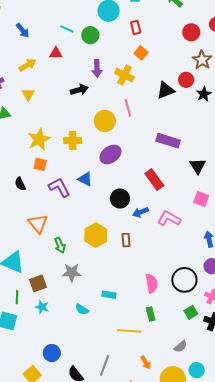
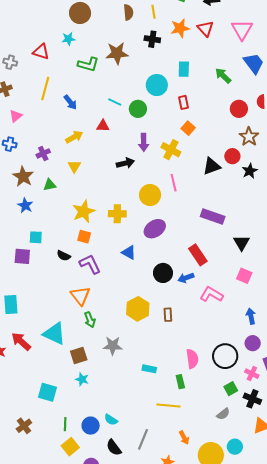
black semicircle: (20, 184) -> (64, 256), turned -40
purple L-shape: (59, 187) -> (90, 264), moved
blue arrow: (141, 212) -> (186, 278), moved
green arrow: (60, 245) -> (90, 320), moved
green line: (17, 297) -> (65, 424), moved
cyan semicircle: (82, 309) -> (111, 420), moved
green rectangle: (151, 314) -> (180, 382), moved
gray semicircle: (181, 346) -> (223, 414), moved

